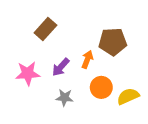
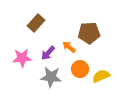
orange arrow: (87, 59) -> (69, 47), turned -72
gray star: (64, 98) -> (51, 77), size x1.5

